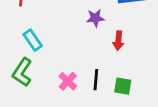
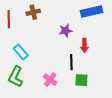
black line: (96, 80) -> (71, 62), moved
green square: (123, 86) -> (81, 80), moved

